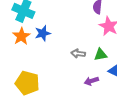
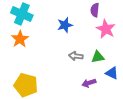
blue star: (43, 33) -> (65, 25), moved

